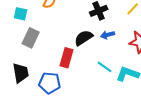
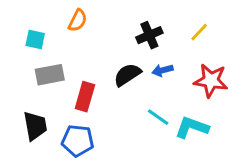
gray rectangle: (31, 38) -> (50, 75), turned 54
red rectangle: (67, 58) -> (85, 97), moved

